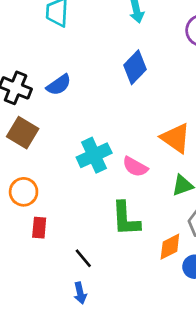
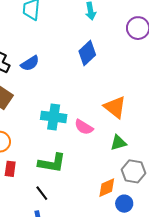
cyan cross: (94, 155) -> (54, 117), turned 30
green L-shape: (126, 219) -> (52, 163), moved, turned -80

